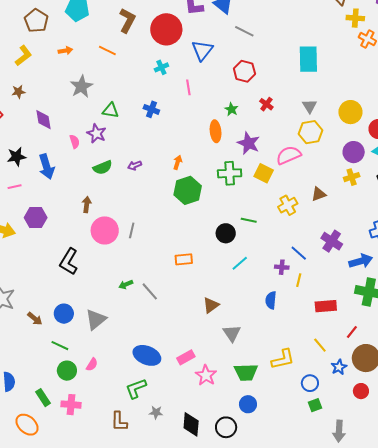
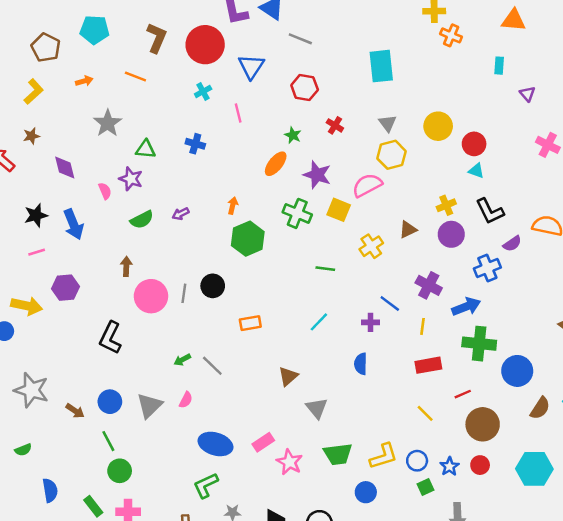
orange ellipse: (216, 131) -> (276, 164), turned 50
purple circle: (354, 152) -> (451, 234), moved
green cross: (230, 173) -> (297, 213), turned 30
black circle: (226, 233) -> (213, 286), moved
yellow line: (299, 280) -> (422, 326), moved
red line: (352, 332) -> (463, 394), turned 32
green line: (60, 346) -> (108, 441), turned 42
yellow L-shape: (283, 359) -> (384, 456), moved
pink semicircle: (92, 365) -> (186, 400), moved
blue star: (339, 367) -> (449, 466), moved
blue circle: (248, 404) -> (366, 492), moved

